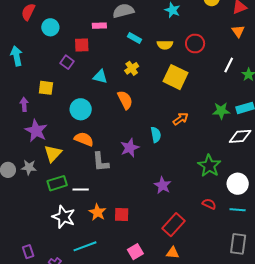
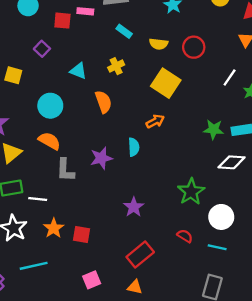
red square: (82, 45) -> (62, 21), moved
orange arrow: (181, 119) -> (155, 121), moved

